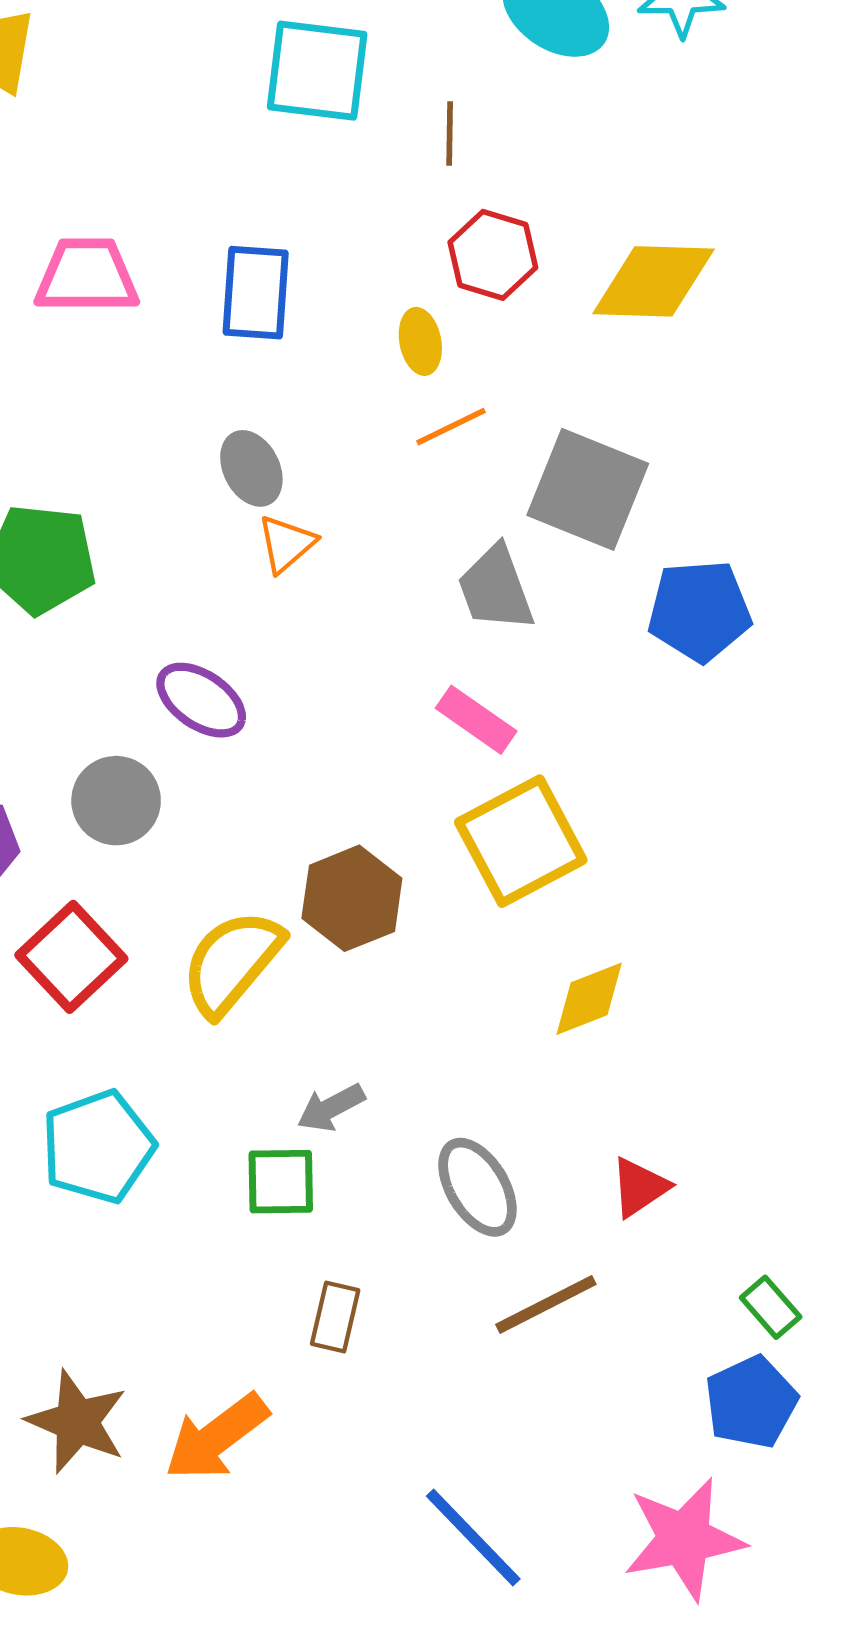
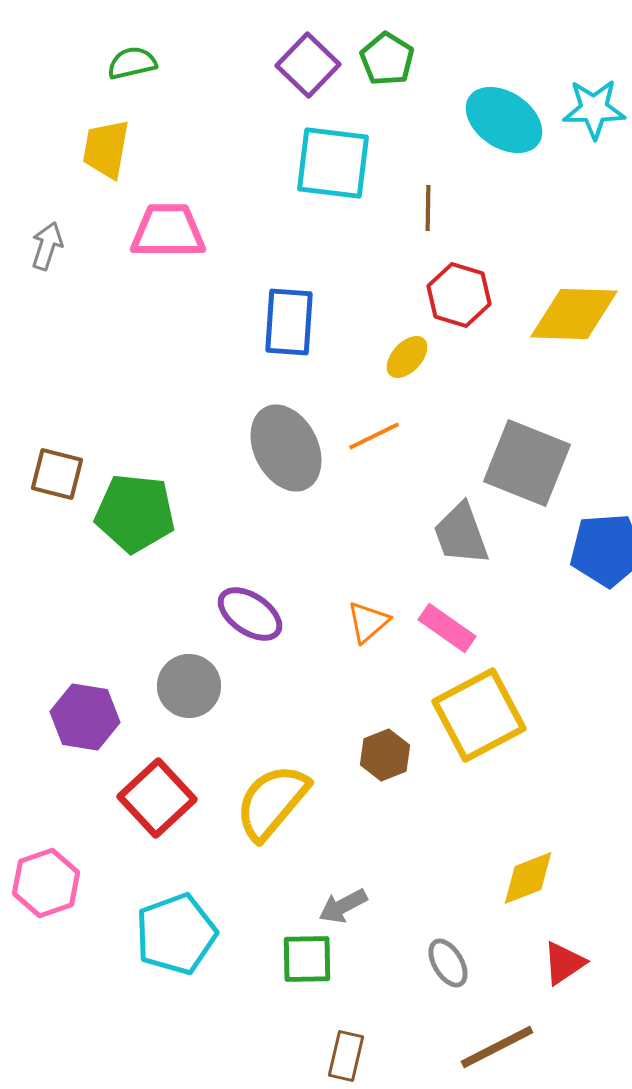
pink trapezoid: (87, 276) -> (168, 231), moved
yellow ellipse: (420, 341) -> (407, 357), turned 54
orange line: (451, 427) -> (374, 436), moved
gray ellipse: (251, 468) -> (286, 448), size x1.6
orange triangle: (286, 544) -> (368, 622), moved
brown hexagon: (352, 898) -> (385, 755), moved, size x0.7
yellow diamond: (589, 999) -> (528, 878), moved
gray ellipse: (478, 1187) -> (448, 963), size x0.7

